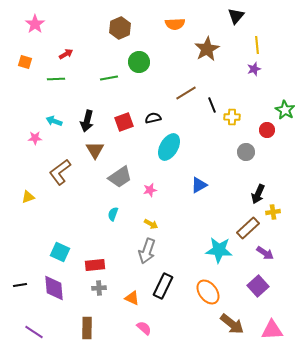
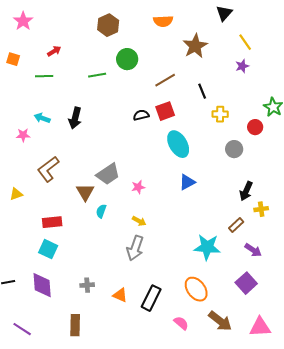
yellow line: (257, 45) -> (245, 42), turned -30
brown line: (186, 93) -> (165, 80), moved
black line: (212, 105) -> (202, 91), moved
red square: (124, 122) -> (165, 111), moved
cyan ellipse: (169, 147) -> (178, 144), moved, turned -60
brown triangle: (95, 150) -> (85, 192), moved
brown rectangle: (248, 228) -> (236, 225), size x0.7
red rectangle: (95, 265) -> (52, 222), moved
black rectangle: (163, 286) -> (151, 298), moved
pink semicircle: (144, 328) -> (181, 323), moved

